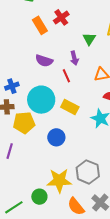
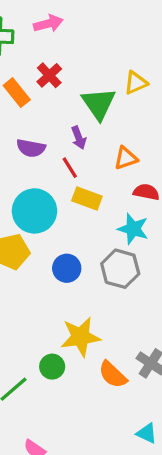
green triangle: (89, 39) -> (99, 104), size x1.6
yellow rectangle: (70, 107) -> (87, 199), moved
gray hexagon: (88, 172) -> (120, 269), moved

